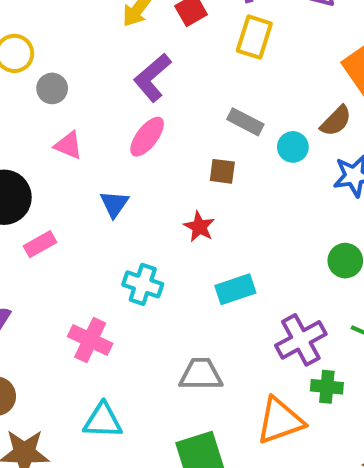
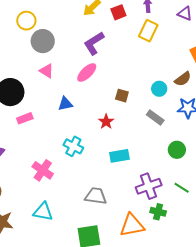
gray circle: (52, 88) -> (43, 41), size x1.5
gray rectangle: (245, 122) -> (155, 117), moved
blue triangle: (114, 204) -> (65, 104), turned 35

